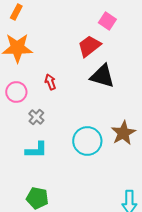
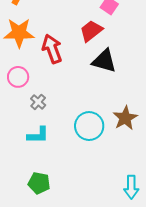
red arrow: (50, 82) -> (52, 49), moved, size x1.8

